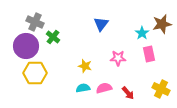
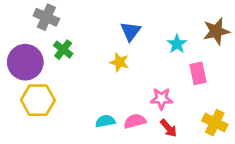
gray cross: (35, 22) -> (46, 17), moved
cyan star: (142, 33) -> (177, 44), moved
pink star: (118, 58) -> (161, 99), moved
yellow star: (85, 66) -> (119, 62), moved

